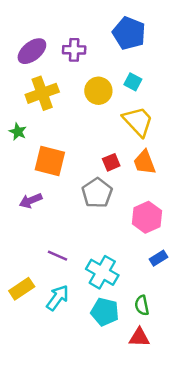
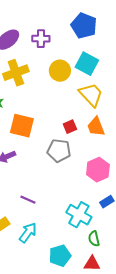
cyan square: (133, 82) -> (87, 64), size x1.6
gray pentagon: (97, 193) -> (59, 151), turned -30
cyan cross: (102, 272) -> (79, 215), moved
cyan pentagon: (105, 312) -> (60, 256), moved, turned -30

